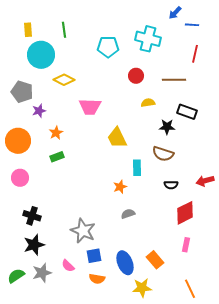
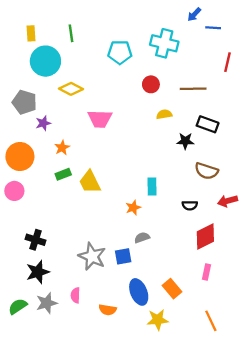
red line: (195, 54) -> (228, 62), moved
yellow trapezoid: (117, 138) -> (90, 182), moved
brown semicircle: (163, 154) -> (206, 171), moved
pink circle: (20, 178) -> (14, 191), moved
blue square: (94, 256) -> (123, 256), moved
pink semicircle: (68, 266) -> (75, 295), turned 48

